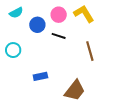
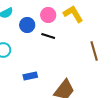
brown line: (90, 51) -> (94, 51), moved

